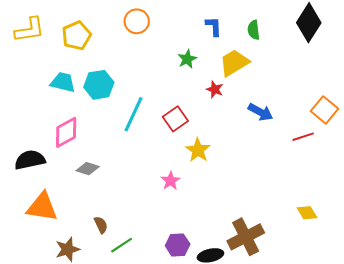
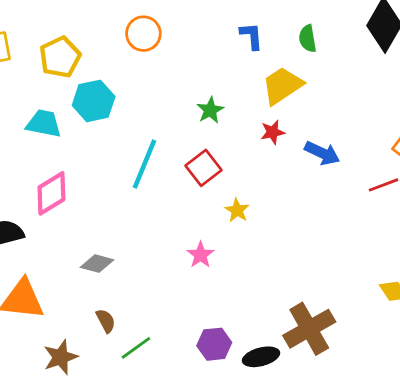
green star: (187, 59) -> (210, 110), moved
cyan hexagon: (99, 85) -> (94, 101), moved
red star: (215, 89) -> (273, 132), moved, turned -30
yellow star: (198, 150) -> (237, 210), size x0.7
gray diamond: (88, 169) -> (97, 264), moved

